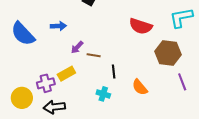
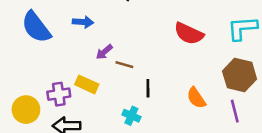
brown hexagon: (168, 53) -> (240, 75), moved
yellow rectangle: (66, 74) -> (87, 84), turned 48
orange semicircle: (140, 87) -> (196, 98), moved

